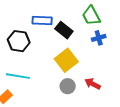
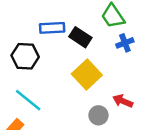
cyan line: (18, 76) -> (28, 100), turned 35
gray circle: (68, 86) -> (98, 115), moved

